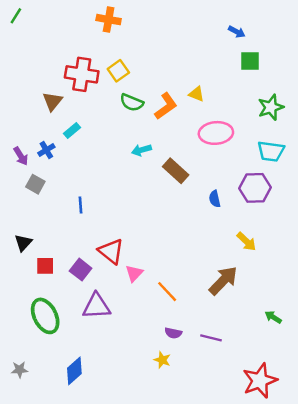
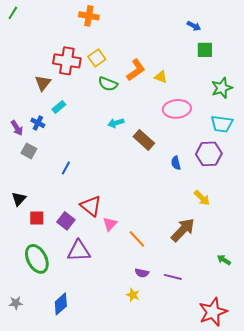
orange L-shape: (166, 106) -> (136, 70), moved
blue cross: (46, 150) -> (38, 123), turned -32
blue line: (81, 205) -> (66, 168), turned 32

